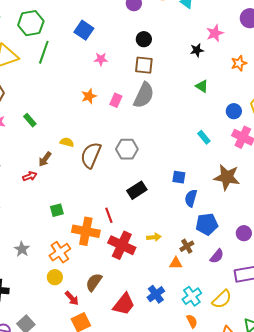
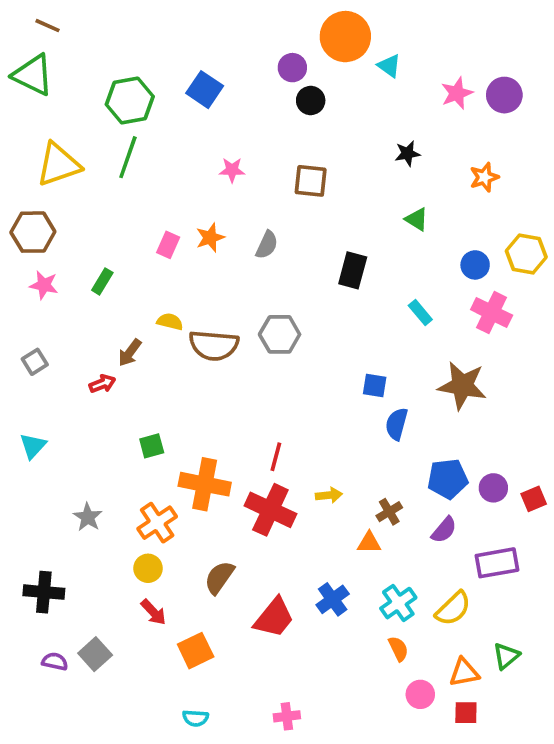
green hexagon: (31, 23) -> (130, 100), moved
blue square: (84, 30) -> (205, 90), moved
pink star: (215, 33) -> (457, 93), moved
black circle: (144, 39) -> (311, 100), moved
gray semicircle: (144, 95) -> (267, 245), moved, size x0.6
pink rectangle: (116, 100) -> (168, 245), moved
green rectangle: (30, 120) -> (102, 281), turned 72
brown semicircle: (91, 155) -> (214, 345), turned -108
black rectangle: (137, 190) -> (353, 270), moved, turned -42
red line: (109, 215) -> (276, 457), moved, turned 35
blue pentagon: (207, 224) -> (448, 479), moved
red arrow: (72, 298) -> (153, 612), moved

